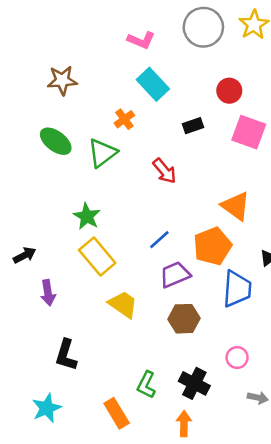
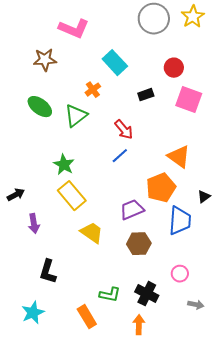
pink L-shape: (141, 40) -> (74, 29), moved, size x1.4
blue line: (159, 240) -> (120, 156), moved
green L-shape: (146, 385) -> (110, 295), turned -105

